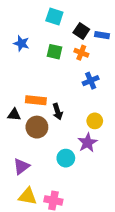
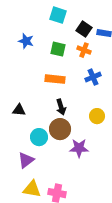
orange rectangle: (36, 100) -> (55, 79), moved
brown circle: (37, 127) -> (60, 129), moved
purple star: (88, 143) -> (79, 148), moved, turned 30
cyan circle: (66, 158) -> (39, 137), moved

